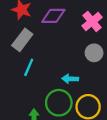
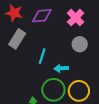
cyan line: (29, 67) -> (42, 56), moved

